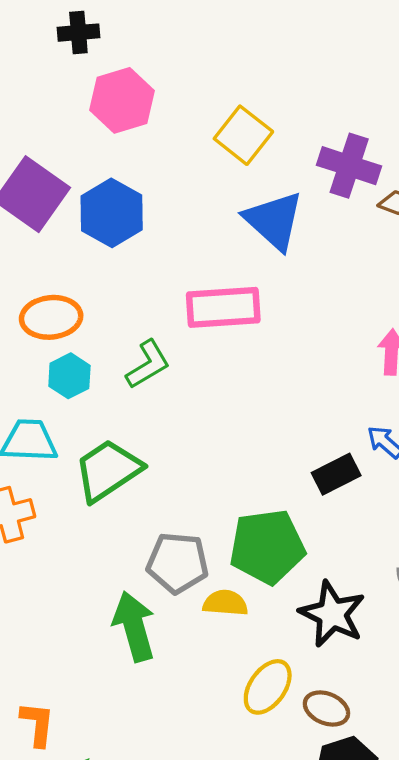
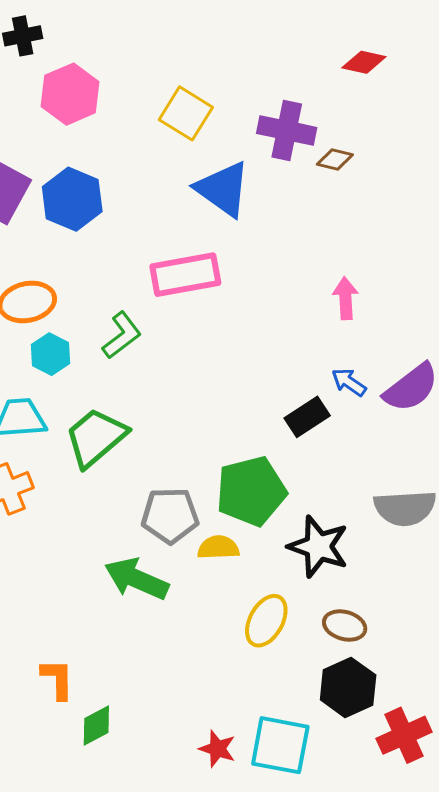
green arrow: (134, 626) -> (137, 579), turned -44
brown ellipse: (326, 709) -> (345, 626), moved

